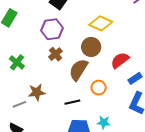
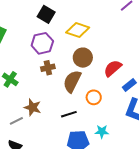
yellow diamond: (101, 23) -> (78, 30), moved
brown cross: (55, 54) -> (48, 68), turned 32
brown star: (37, 92) -> (33, 107), turned 30

